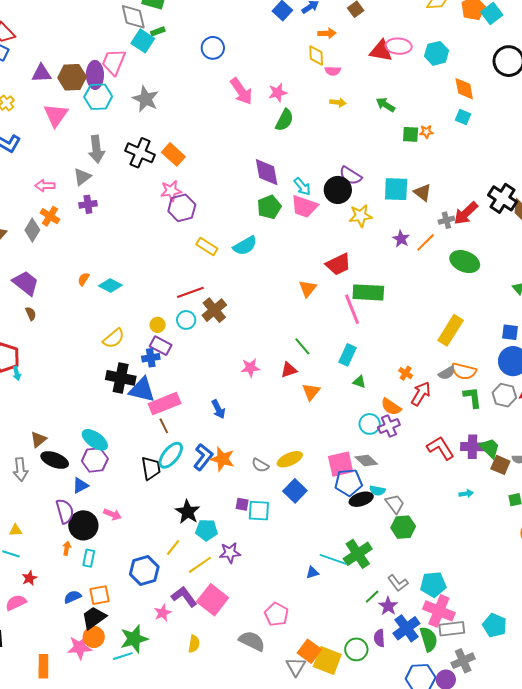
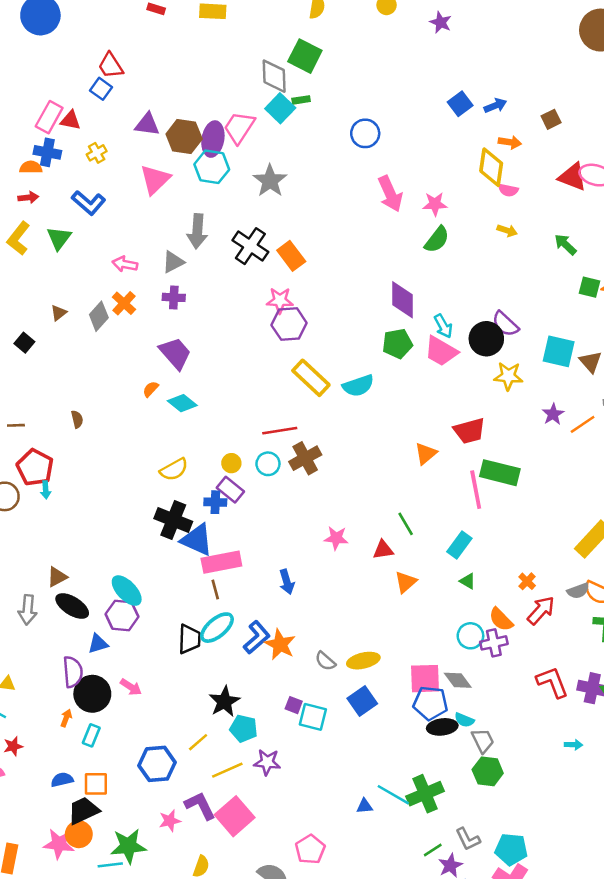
yellow diamond: (316, 55) -> (491, 167), size x1.4
yellow rectangle: (207, 247) -> (311, 378), size x1.4
purple trapezoid: (26, 283) -> (175, 353), moved

